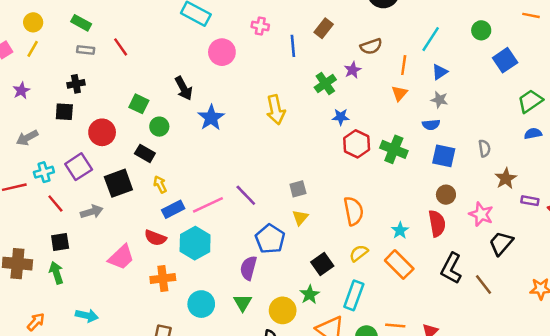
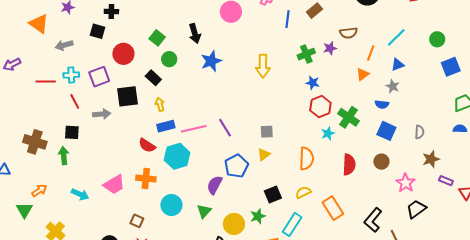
red semicircle: (437, 223) -> (349, 165), moved
cyan star: (400, 230) -> (328, 133), moved
pink trapezoid: (121, 257) -> (114, 185), moved

